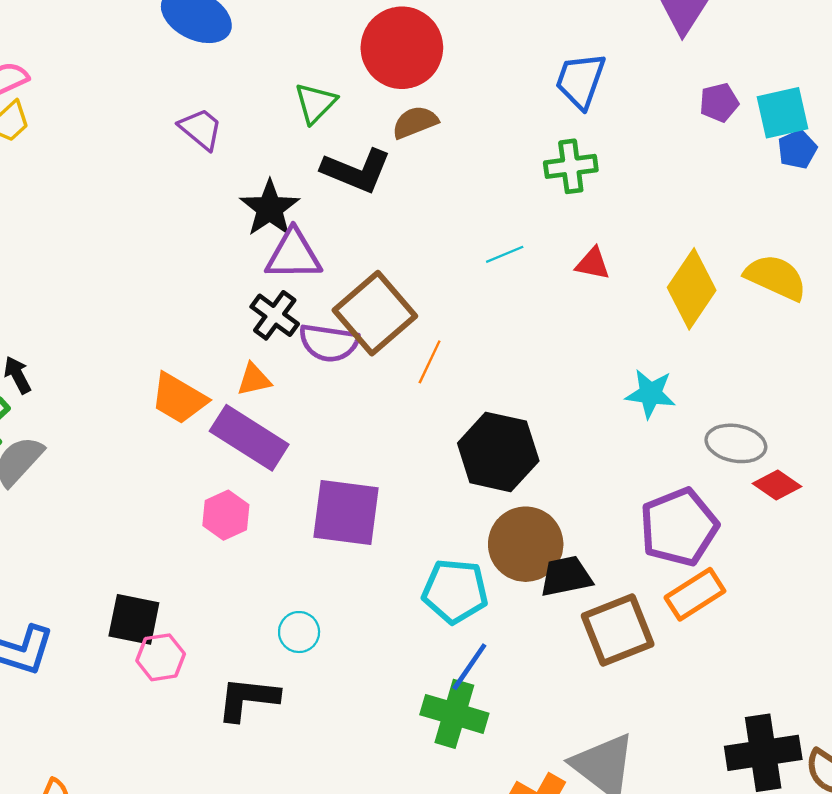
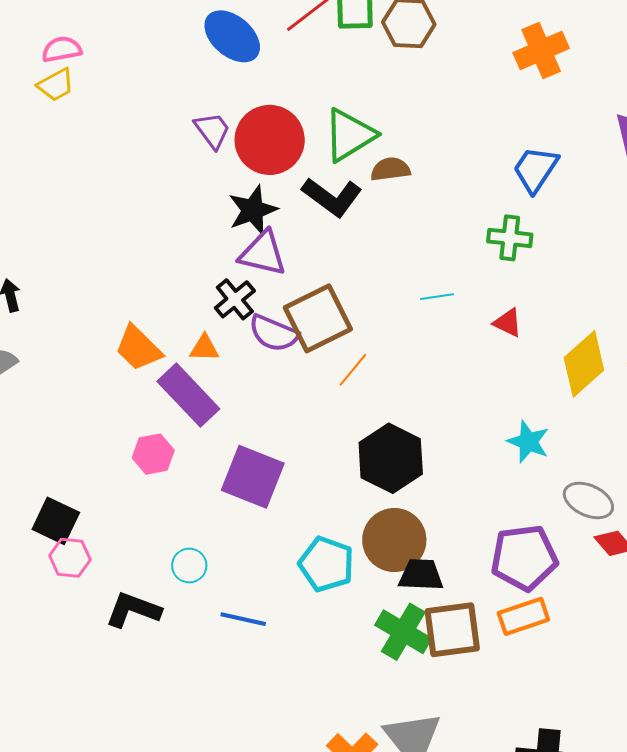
red circle: (402, 48) -> (270, 140), moved
green triangle: (315, 103) -> (350, 135), moved, size x1.5
blue line: (469, 667) -> (243, 619), moved, turned 54
green cross: (454, 714) -> (403, 632), moved

